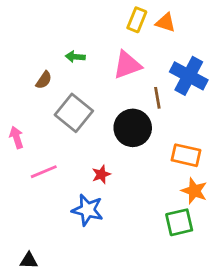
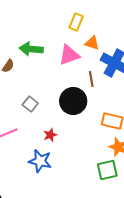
orange triangle: (166, 23) -> (92, 43), moved
green arrow: (75, 57) -> (31, 49), size x1.6
gray square: (74, 113) -> (30, 104), moved, size x0.6

